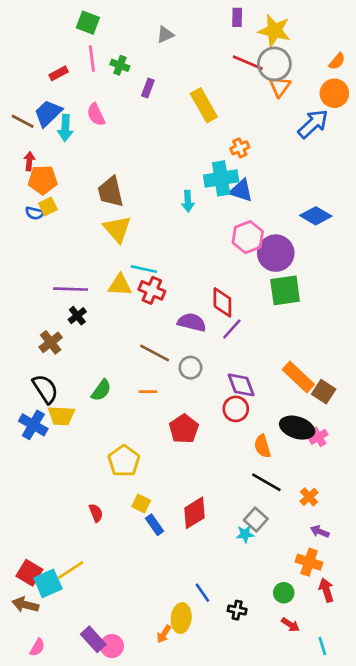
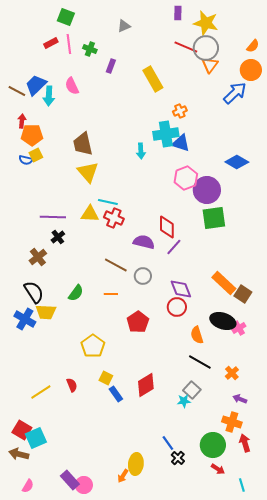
red rectangle: (59, 73) -> (51, 43), moved
yellow line: (71, 570) -> (41, 392), moved
blue line: (202, 593) -> (168, 443), moved
green circle: (284, 593) -> (213, 445), size x1.6
black cross: (237, 610) -> (178, 458), turned 32

